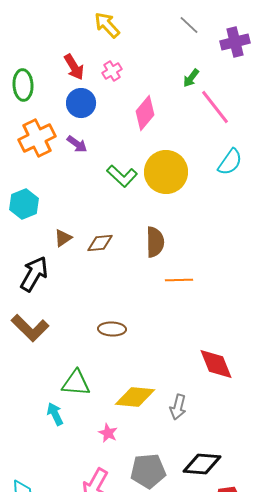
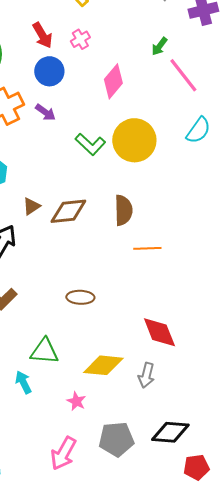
brown diamond: (100, 243) -> (68, 211), size x1.4
red diamond: (216, 364) -> (159, 332), moved

